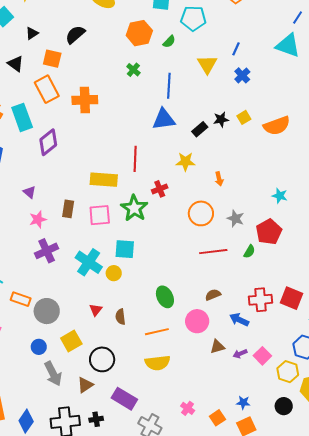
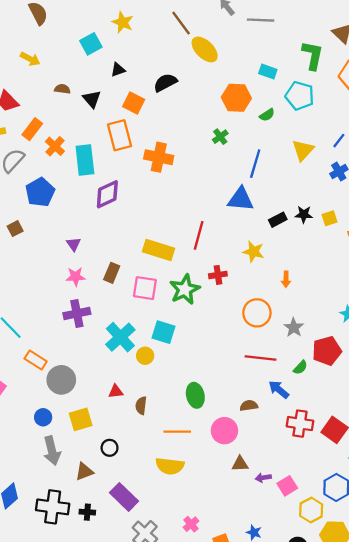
red triangle: (96, 310) -> (116, 391), turned 32
blue arrow: (239, 320) -> (279, 389), moved
black circle: (102, 359) -> (110, 448), size x0.6

